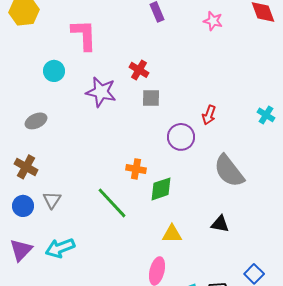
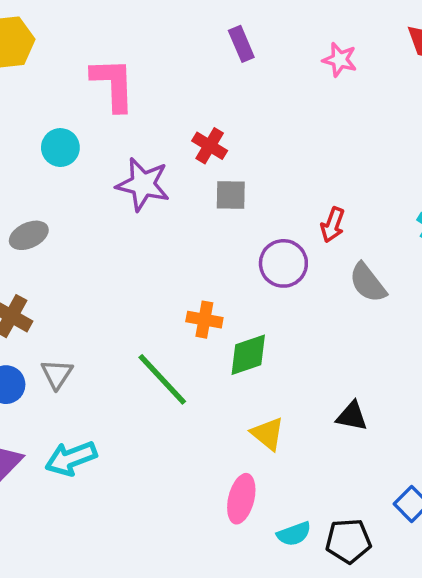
gray semicircle: (229, 171) -> (368, 283), moved, size x0.7
yellow triangle: (172, 234) -> (268, 434), turned 40

